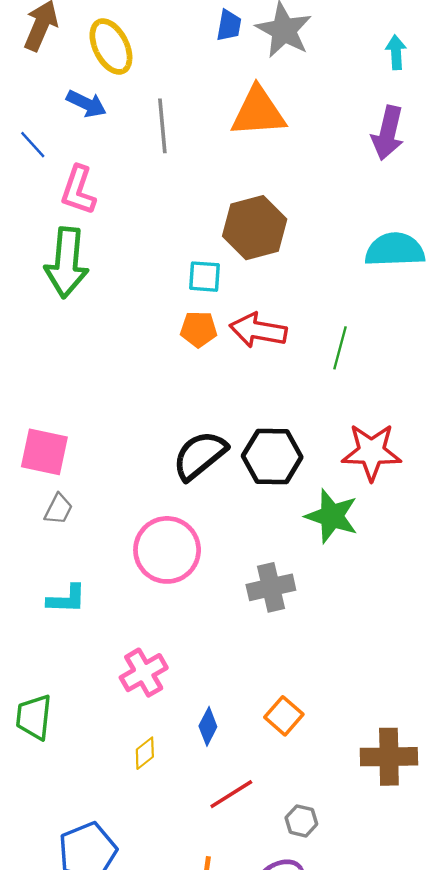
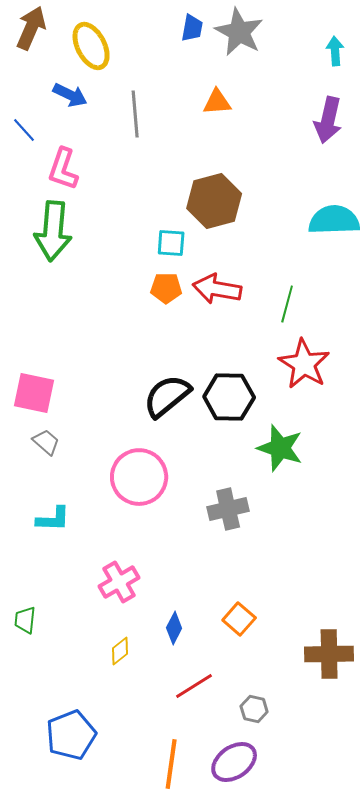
orange triangle: (258, 112) -> (217, 102), size x0.6
red star: (371, 452) -> (304, 364), moved, turned 30
gray trapezoid: (58, 509) -> (46, 442), turned -76
green trapezoid: (34, 717) -> (25, 620), size x0.7

